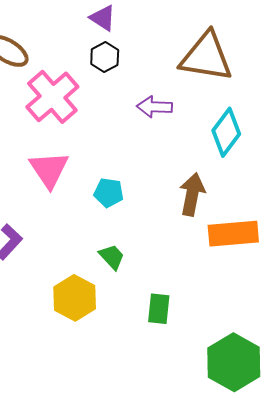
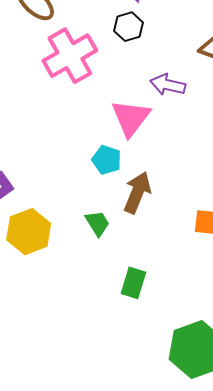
pink triangle: (49, 169) -> (131, 118), moved
brown arrow: (192, 194) -> (137, 193), moved
yellow hexagon: (75, 298) -> (29, 232), moved

